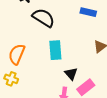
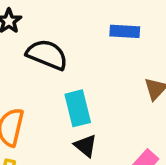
black triangle: (71, 74) -> (86, 146), moved

